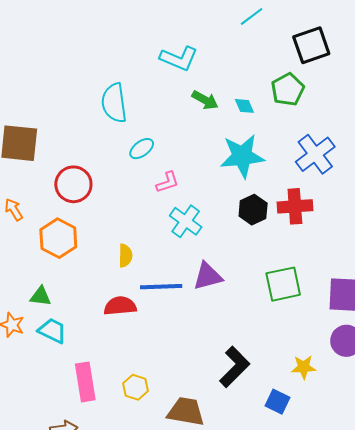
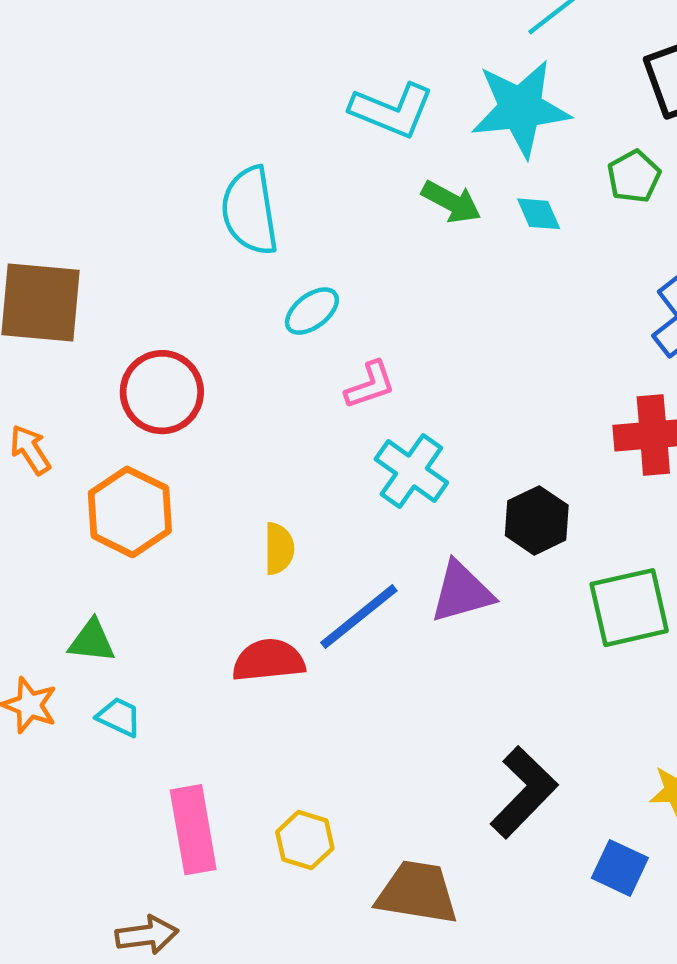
green pentagon: (288, 90) -> (634, 176), size x0.7
cyan star: (242, 156) -> (521, 108), moved
black hexagon: (253, 210) -> (537, 520), moved
blue line: (161, 287) -> (359, 617), turned -36
cyan trapezoid: (52, 331) -> (119, 717), size x0.7

